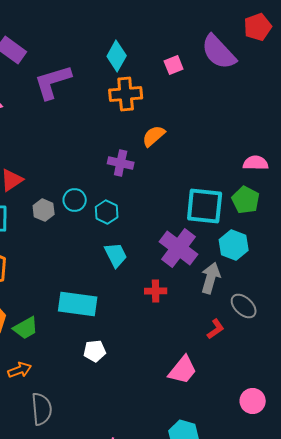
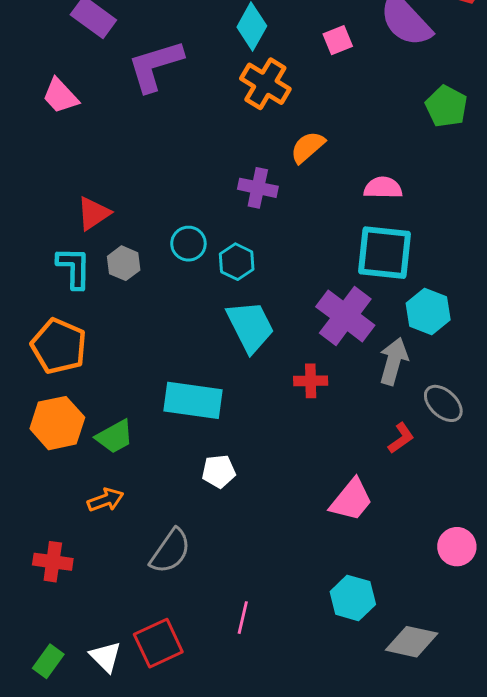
orange cross: (126, 94) -> (265, 84), turned 36
pink semicircle: (256, 163) -> (383, 188), moved
green pentagon: (246, 200) -> (446, 106), moved
gray hexagon: (44, 210) -> (124, 263), moved
cyan trapezoid: (116, 255) -> (250, 327), size x1.4
gray semicircle: (42, 409) -> (170, 551), moved, turned 40

